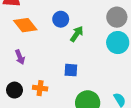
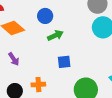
green arrow: (77, 34) -> (55, 35), moved, turned 42

